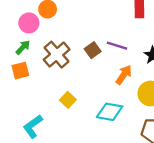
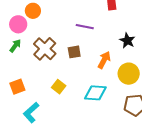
purple line: (117, 46) -> (85, 27), moved
brown square: (93, 50) -> (74, 52), moved, turned 32
orange square: (20, 71) -> (17, 87), moved

